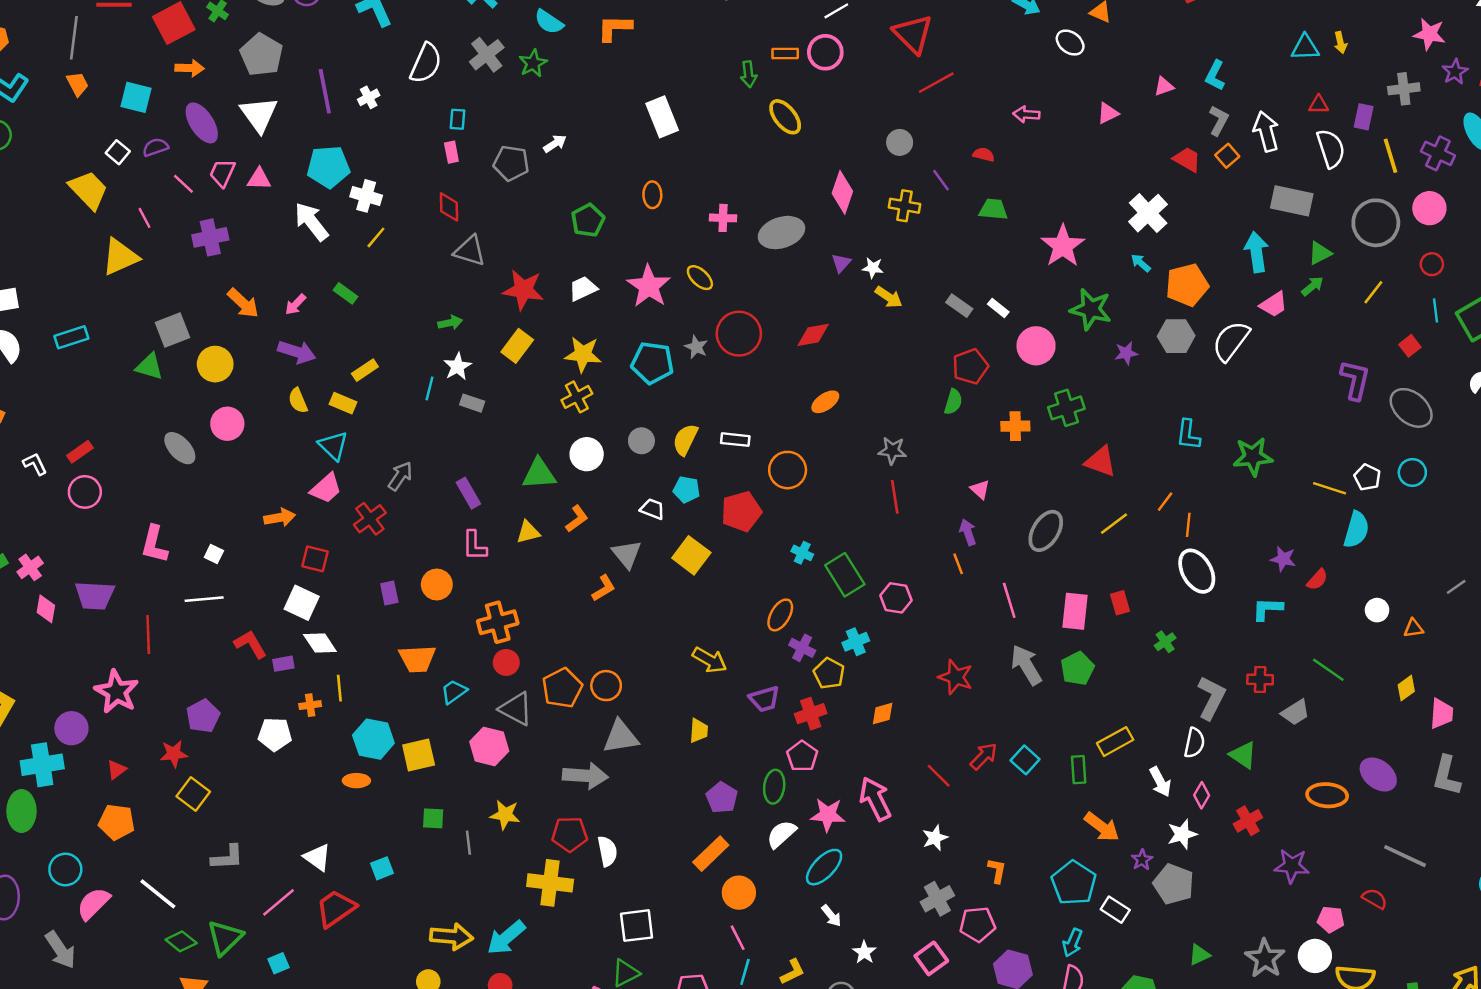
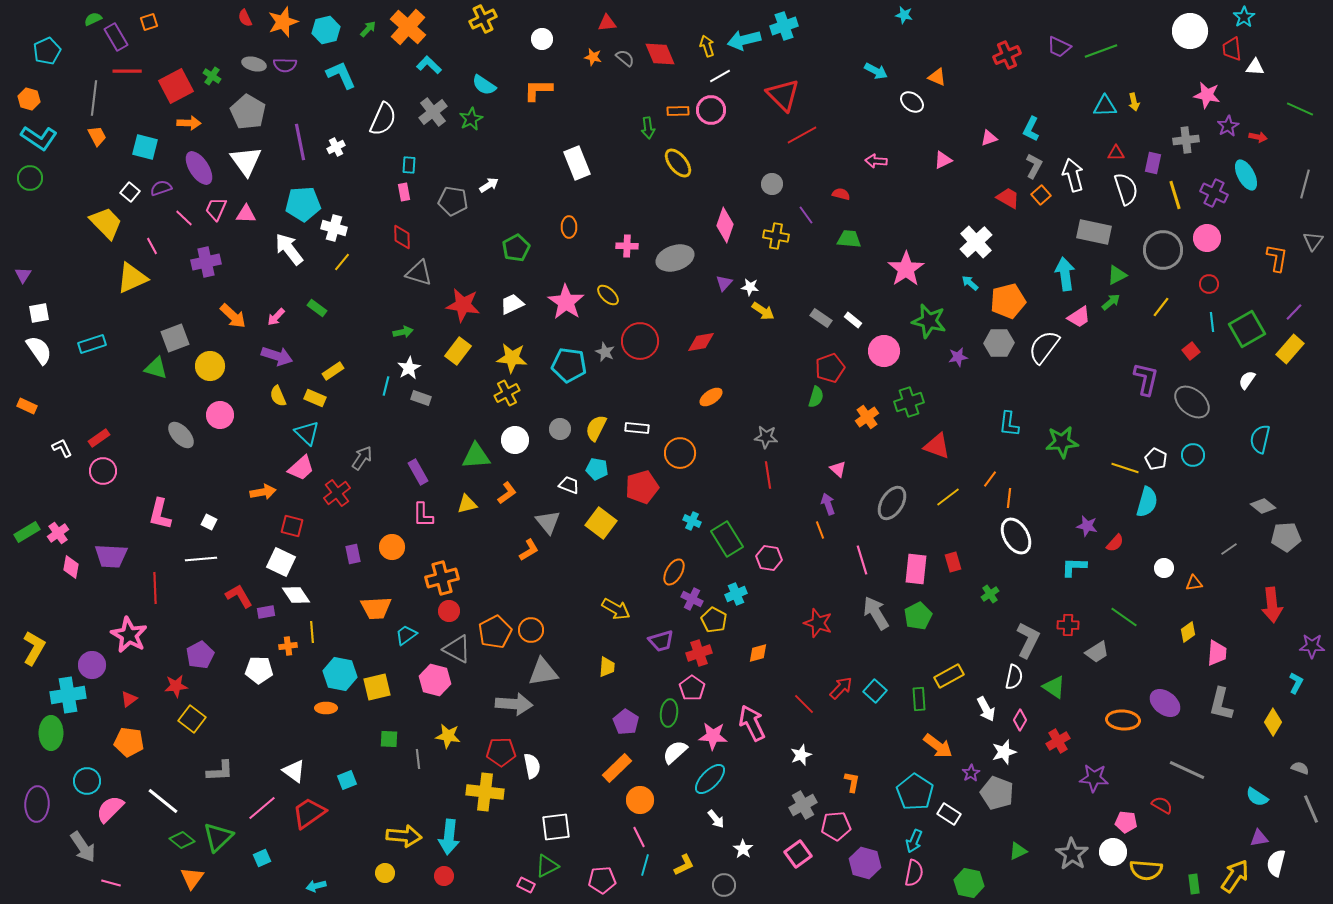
orange cross: (1015, 426) -> (867, 417), turned -35
cyan arrow: (506, 938) -> (449, 837), turned -44

